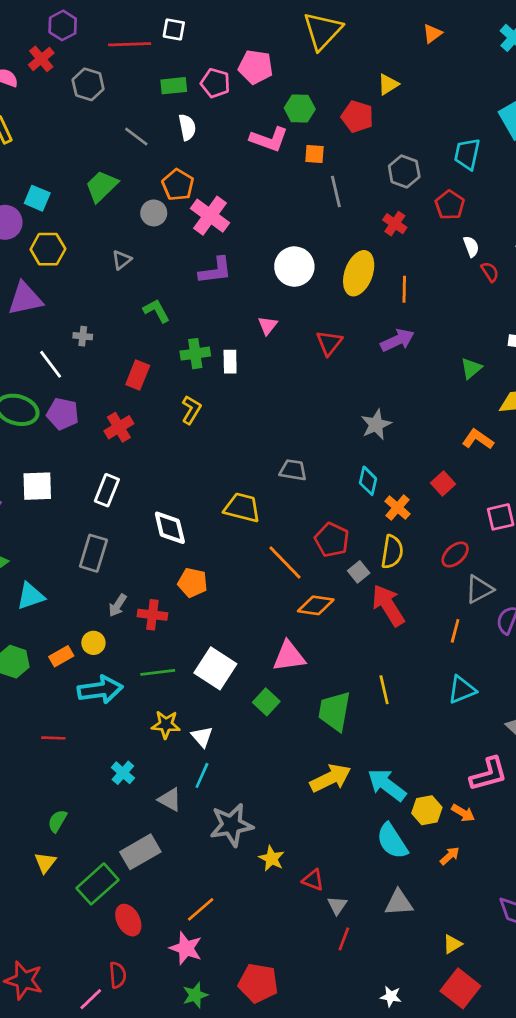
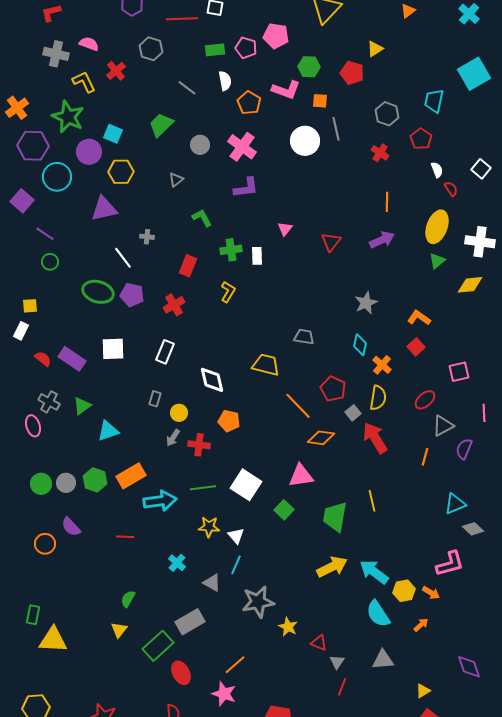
red cross: (41, 59) -> (116, 71), moved
orange pentagon: (178, 185) -> (249, 103), moved
white circle: (294, 267) -> (305, 141), moved
yellow ellipse: (359, 273) -> (437, 227), moved
orange L-shape: (478, 439) -> (419, 318), moved
gray rectangle: (93, 553) -> (155, 399), size x0.6
yellow circle: (93, 643) -> (179, 413), moved
orange rectangle: (61, 656) -> (131, 476), size x1.6
cyan triangle: (462, 690) -> (455, 504), moved

